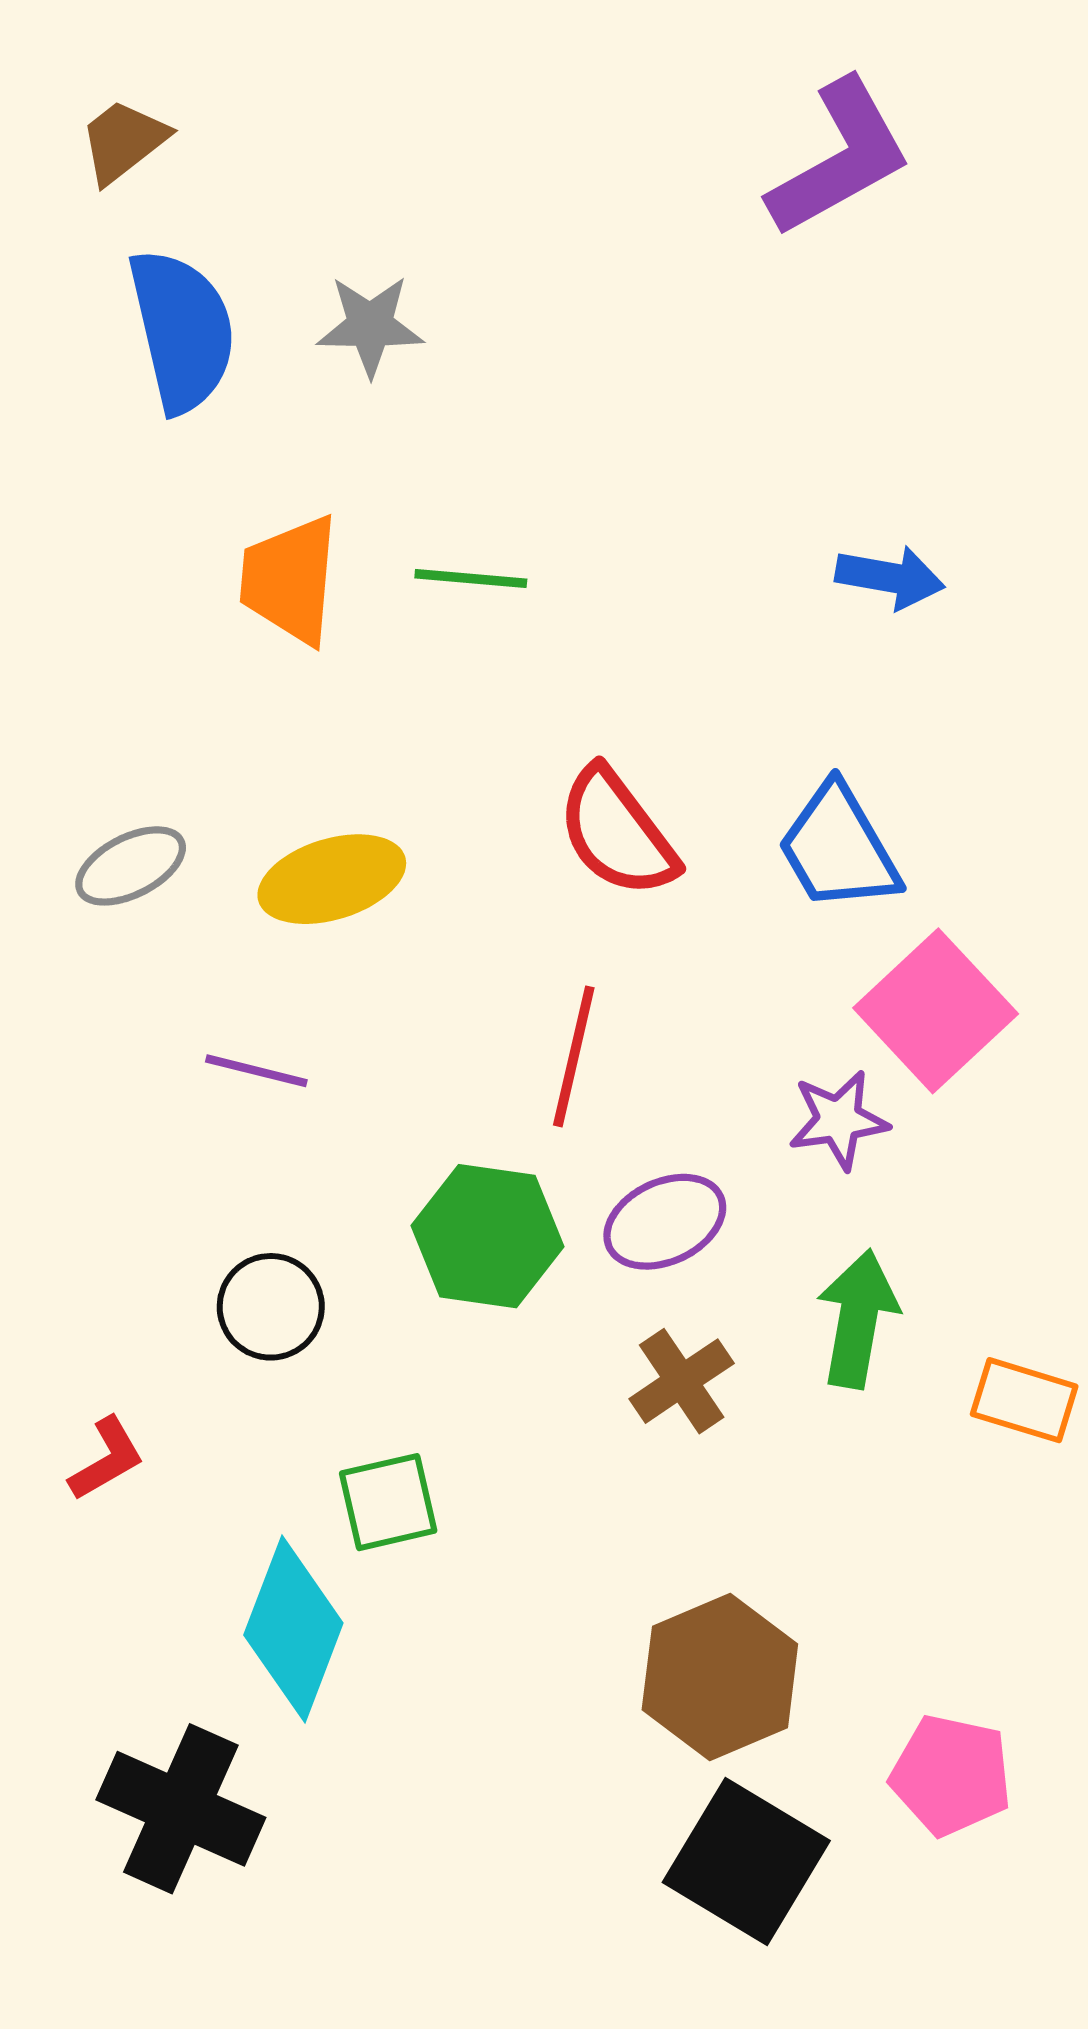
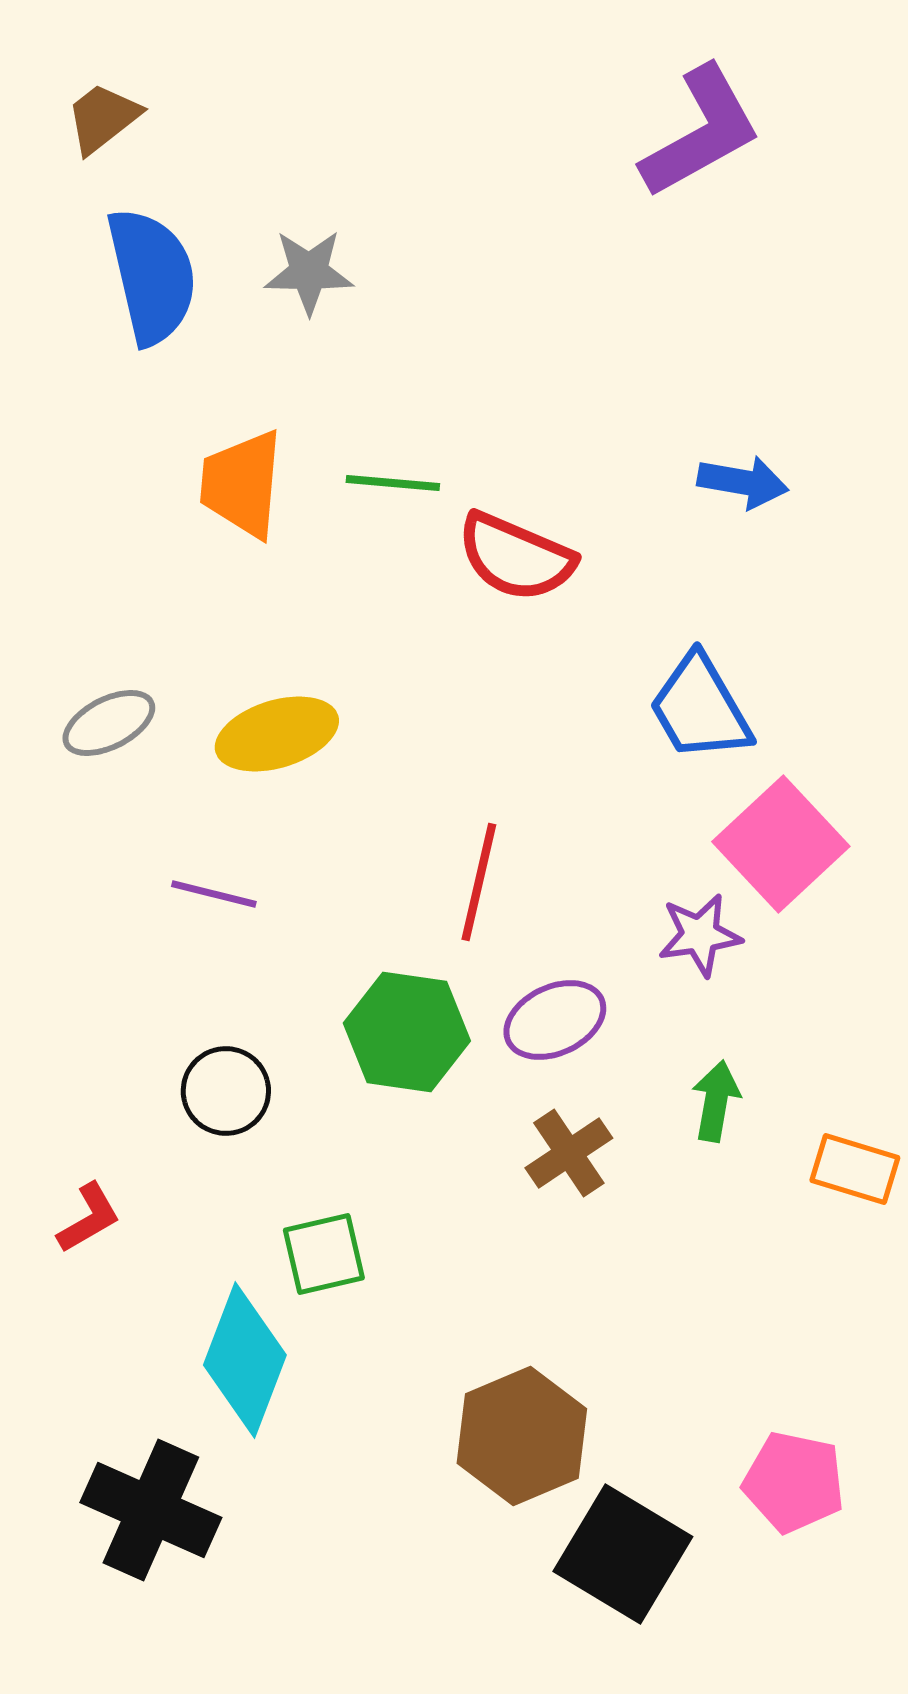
red semicircle: (617, 832) -> (516, 557), moved, turned -30
green arrow: (858, 1319) -> (716, 1101), size x0.7
brown hexagon: (720, 1677) -> (522, 1436), moved

